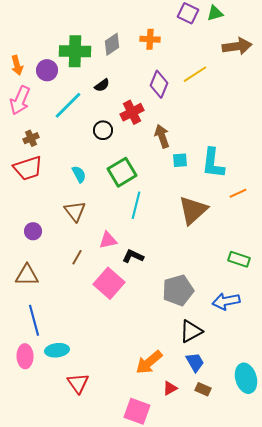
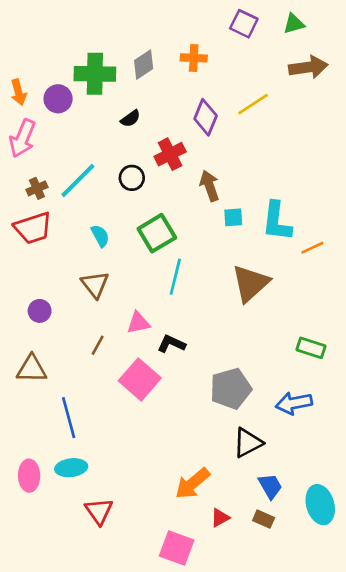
green triangle: (215, 13) -> (294, 24), moved
cyan line: (68, 105) -> (78, 180), moved
orange line: (238, 193) -> (312, 248), moved
blue line: (34, 320) -> (69, 418), moved
blue trapezoid: (195, 362) -> (270, 486), moved

